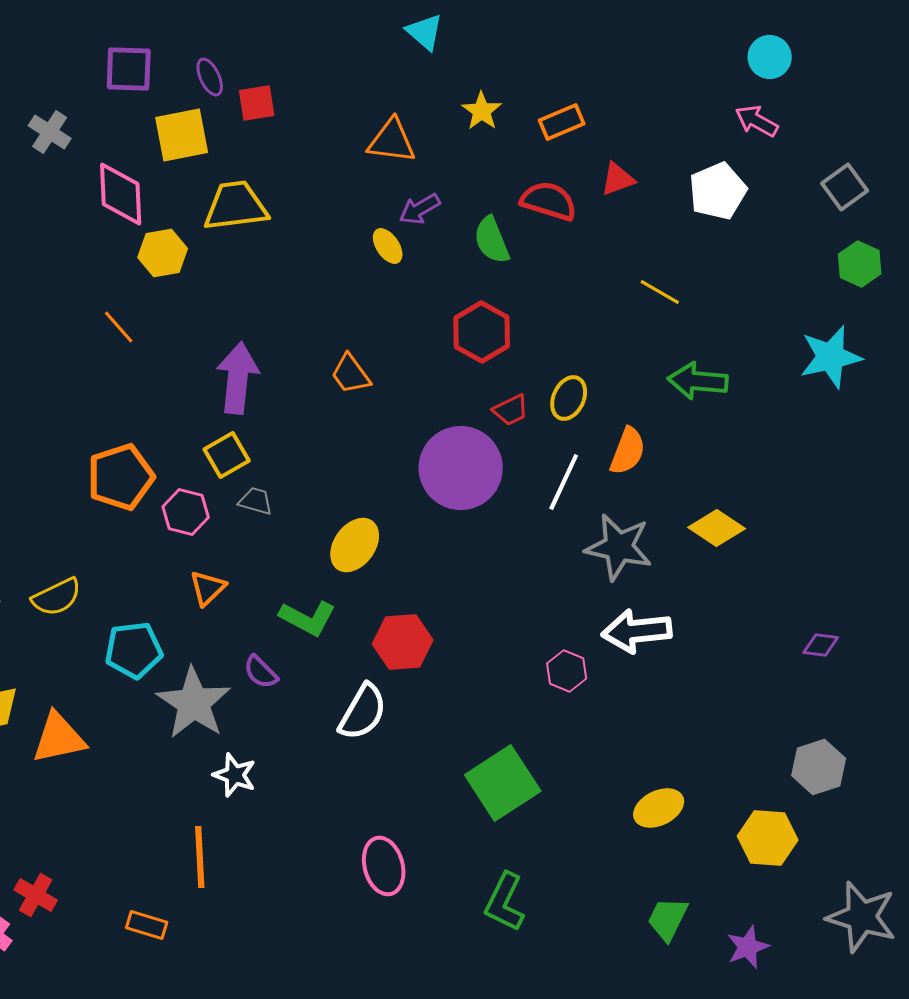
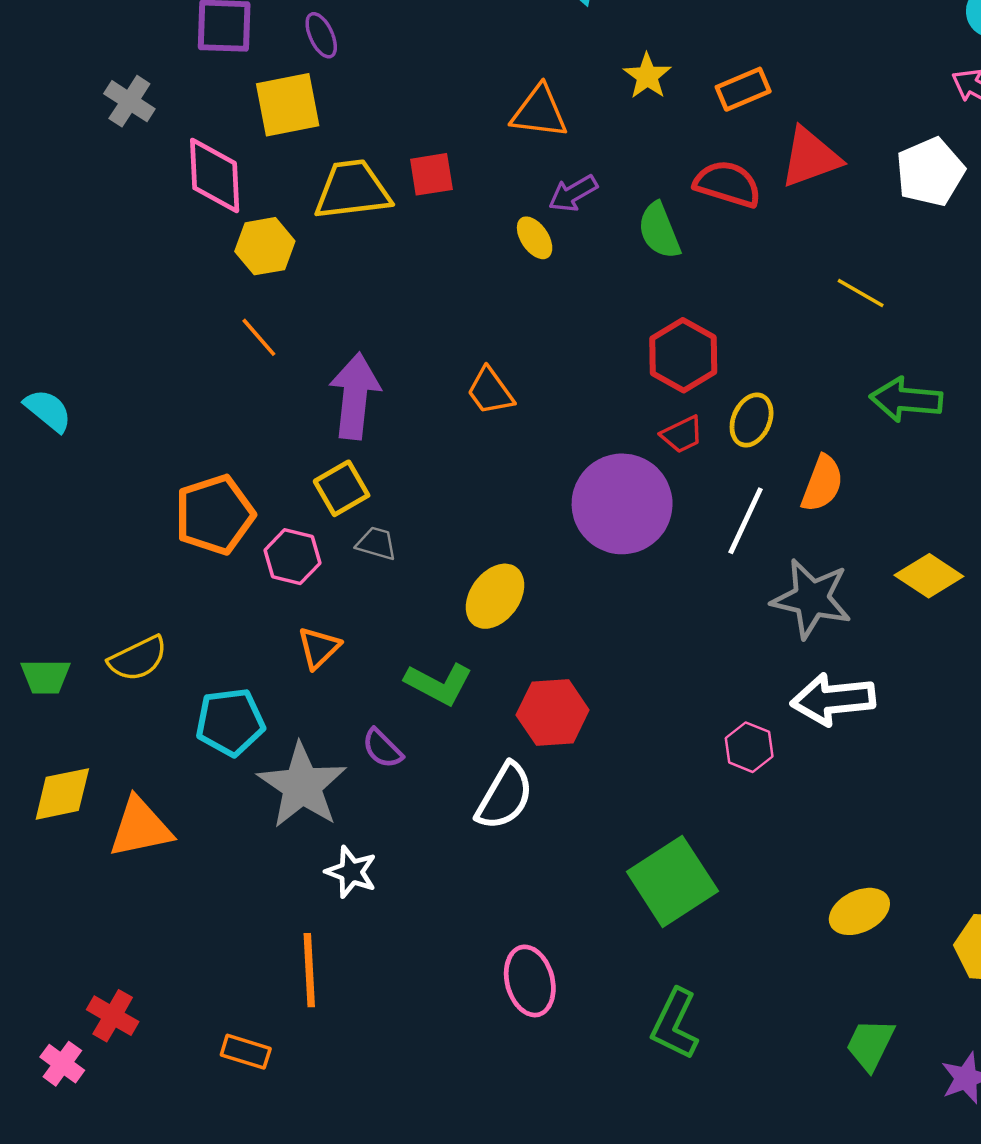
red square: (257, 103) -> (431, 174), moved
red triangle: (618, 179) -> (810, 158), size x1.5
orange line: (119, 327) -> (259, 337), moved
red hexagon: (482, 332) -> (683, 355), moved

